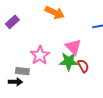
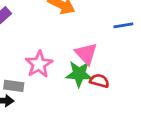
red semicircle: (83, 66) -> (99, 81), turned -48

